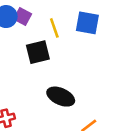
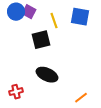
black ellipse: (61, 97) -> (47, 75), moved

